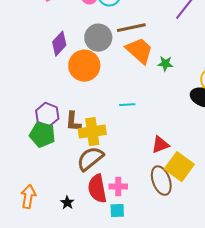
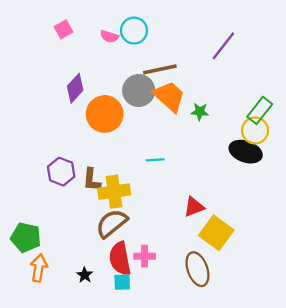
gray circle: (98, 38) -> (139, 90), moved
green pentagon: (42, 135) -> (26, 237), moved
brown ellipse: (161, 181) -> (197, 269), moved
cyan square: (117, 211) -> (122, 282), moved

